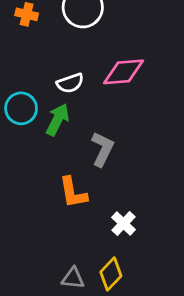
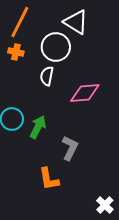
white semicircle: (70, 83) -> (47, 76), moved, turned 120
white cross: (123, 223) -> (105, 205), moved

